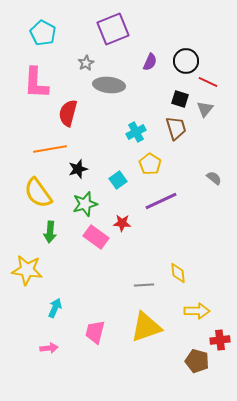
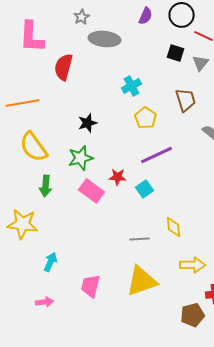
brown trapezoid: (176, 128) -> (186, 100), moved
orange line: (50, 149) -> (23, 103), moved
black star: (78, 169) -> (88, 123), moved
cyan square: (118, 180) -> (145, 189), moved
brown pentagon: (197, 361) -> (193, 315), turned -30

